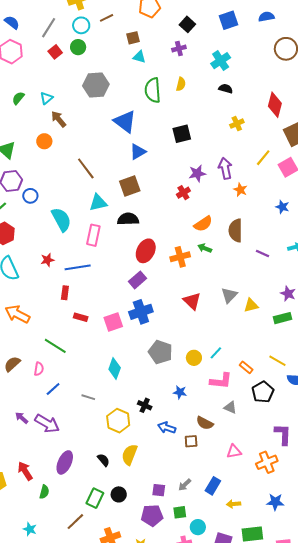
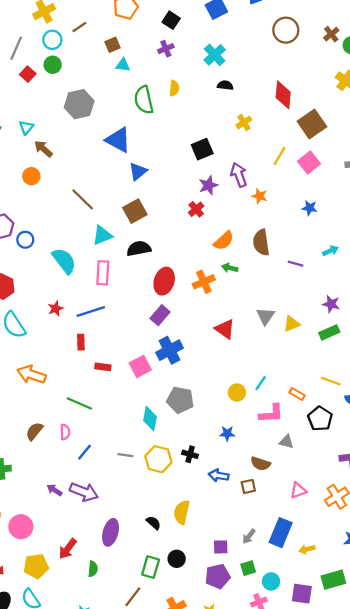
black square: (182, 134) -> (202, 149), moved
gray pentagon: (160, 352) -> (180, 400), moved
yellow hexagon: (118, 421) -> (158, 459), moved
red arrow: (25, 471) -> (68, 549), turned -102
blue rectangle: (213, 486) -> (281, 533), size x1.4

